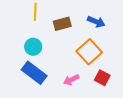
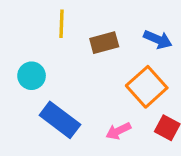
cyan circle: (33, 47) -> (32, 76), moved

